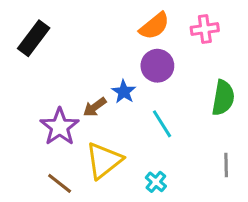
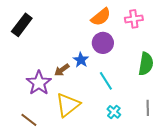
cyan cross: (156, 182) -> (114, 112), moved
brown line: (60, 183) -> (29, 120), moved

